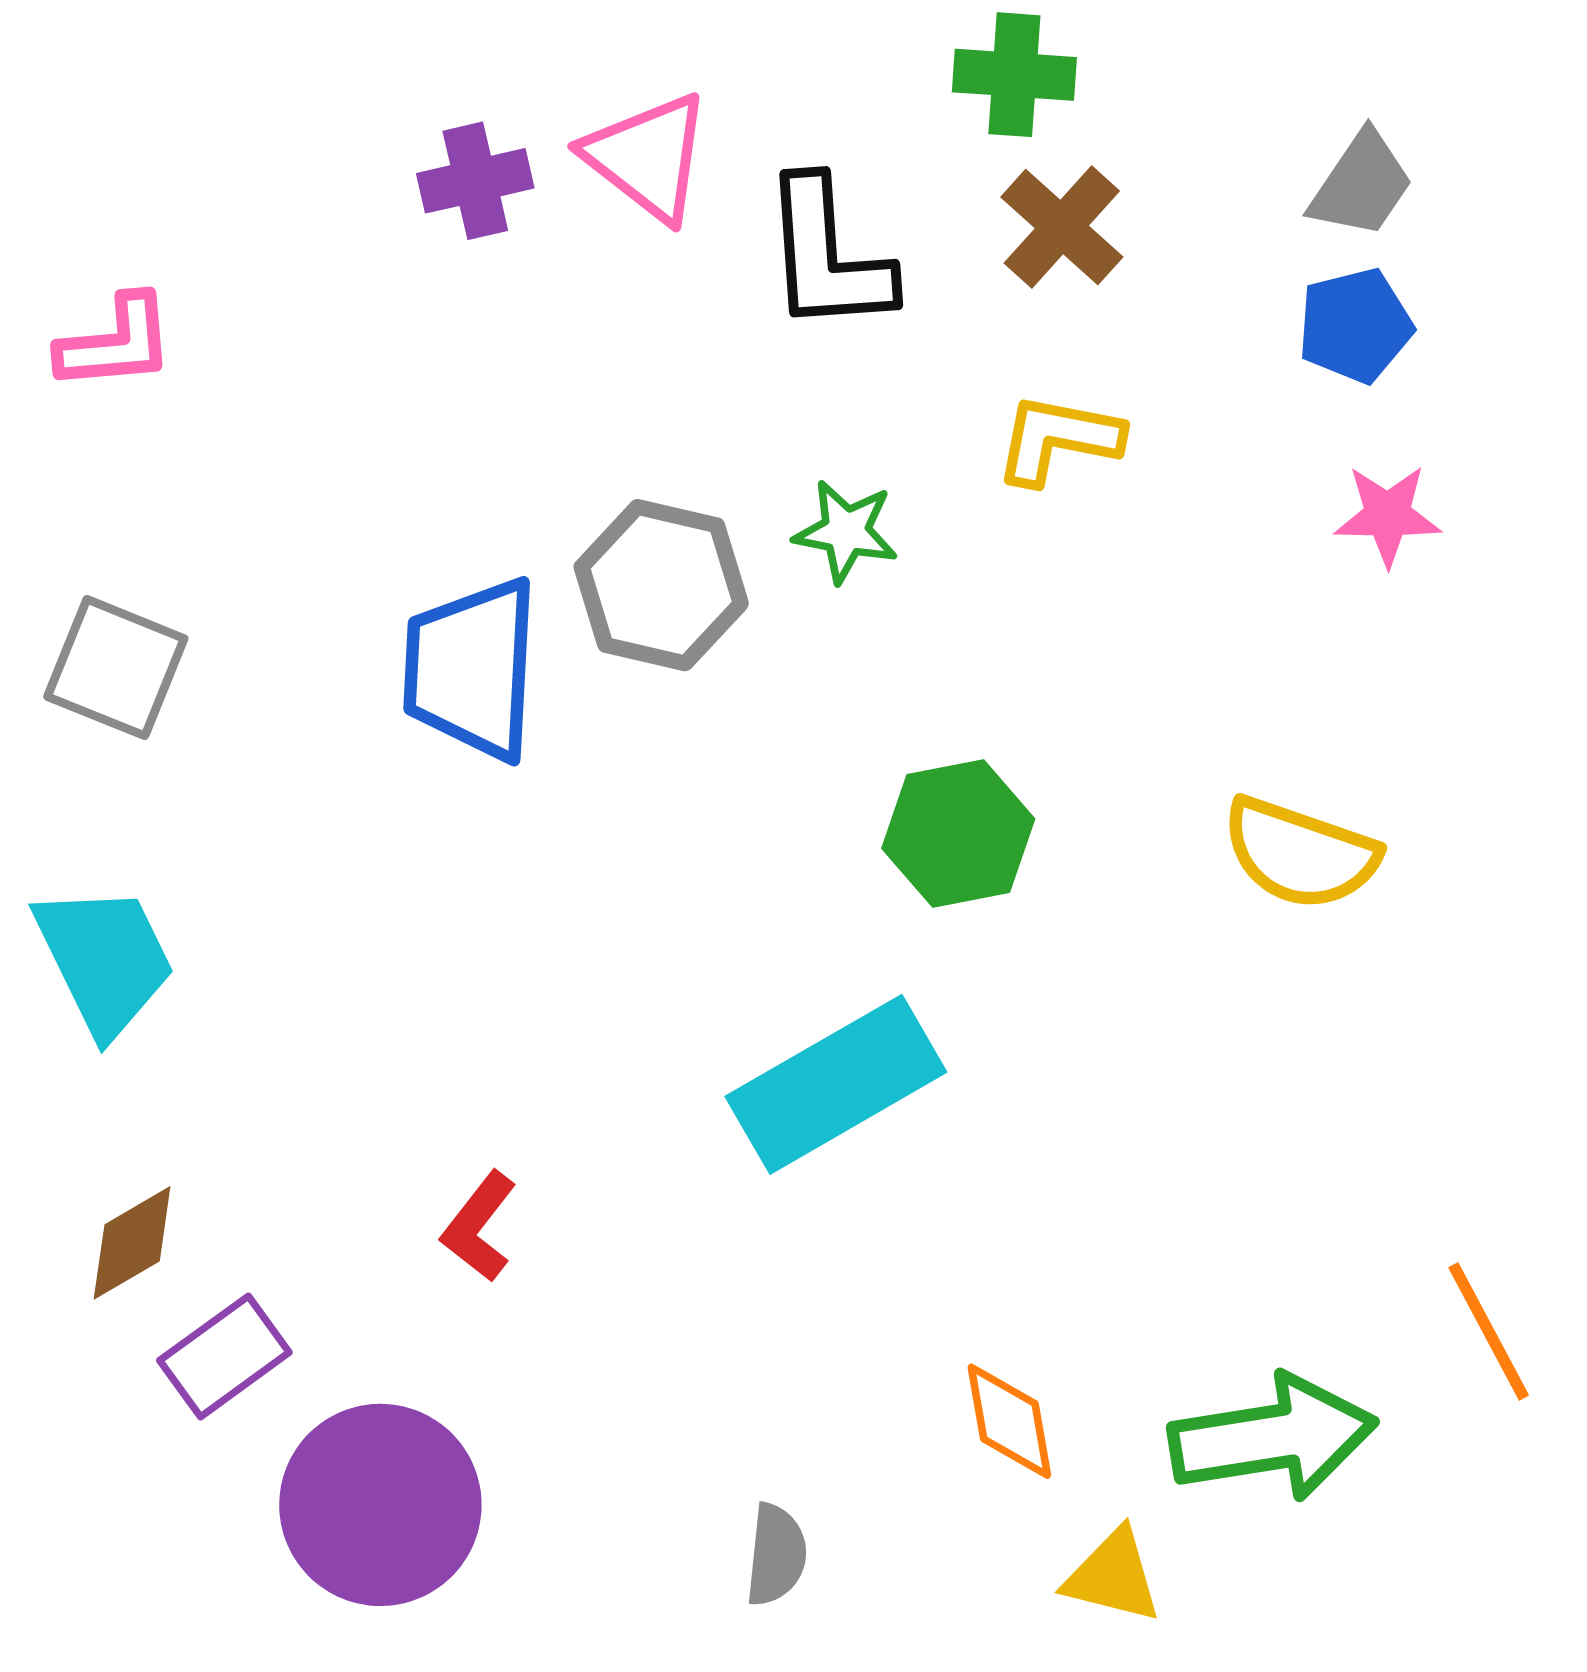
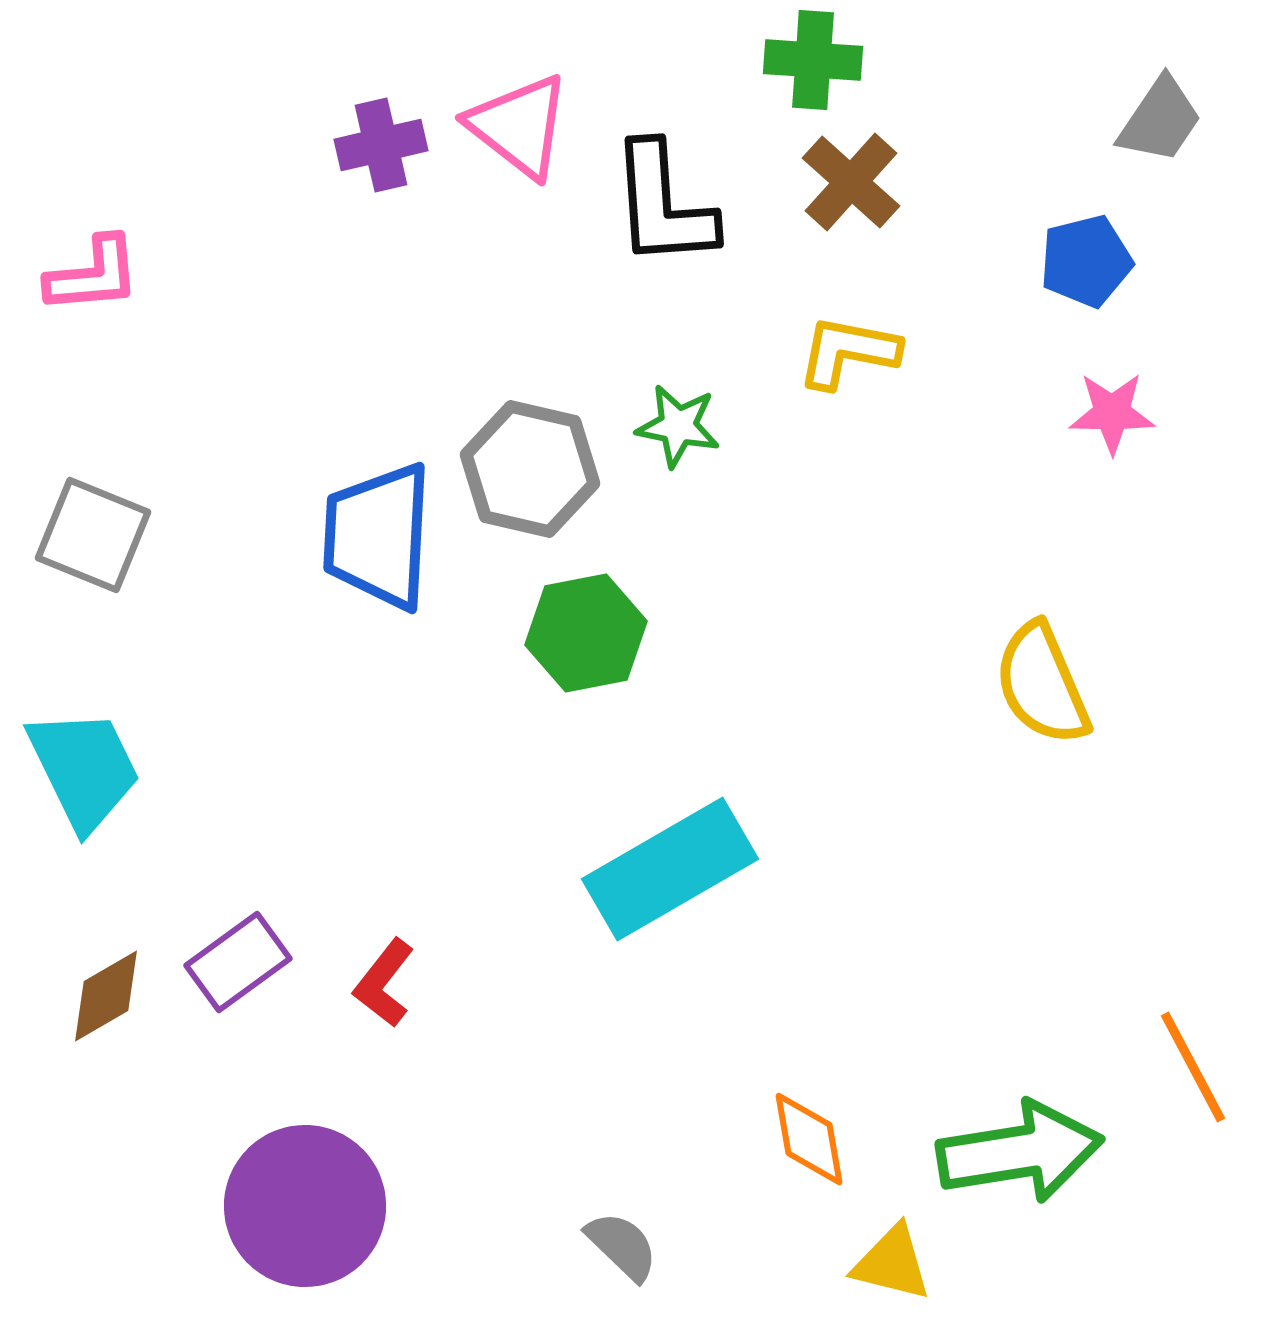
gray trapezoid: (1361, 185) -> (1160, 120), moved
green hexagon: (958, 834) -> (586, 633), moved
yellow semicircle: (1300, 853) -> (1042, 684), turned 48
purple rectangle: (224, 1356) -> (238, 962), moved
gray semicircle: (776, 1555) -> (622, 1246), turned -52

